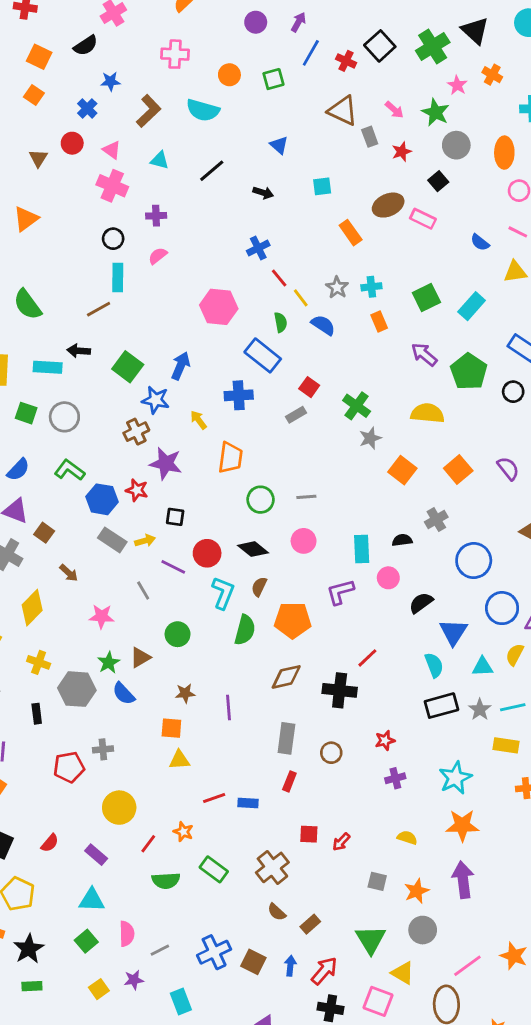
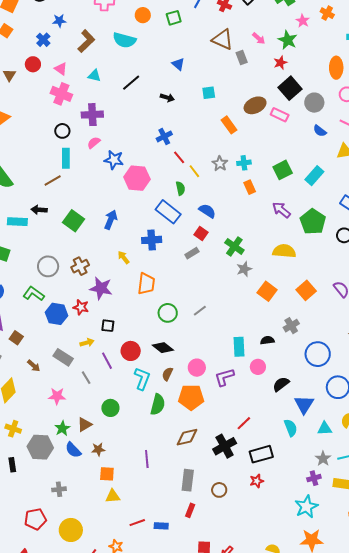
gray circle: (456, 145) -> (314, 103), moved
red star: (402, 152) -> (280, 63), moved
black square: (438, 181) -> (290, 88), size x1.6
purple cross: (156, 216) -> (92, 115), size x1.5
blue semicircle: (323, 325) -> (207, 211), moved
blue star: (156, 400) -> (114, 160), moved
gray circle: (64, 417) -> (48, 266), moved
gray line: (306, 497) -> (200, 311), turned -32
gray rectangle: (112, 540) -> (63, 357), moved
pink circle: (304, 541) -> (197, 368), moved
purple line: (173, 567) -> (107, 361), turned 36
black cross: (340, 690) -> (225, 446), turned -35
brown star: (185, 693) -> (98, 449), moved
black rectangle: (441, 706) -> (261, 454), moved
red pentagon: (69, 767) -> (35, 519), moved
purple cross: (395, 778) -> (314, 478), moved

